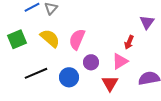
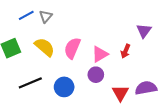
pink triangle: (120, 61) -> (100, 54), moved
purple circle: (91, 62) -> (96, 75), moved
red triangle: (110, 83) -> (120, 93), moved

